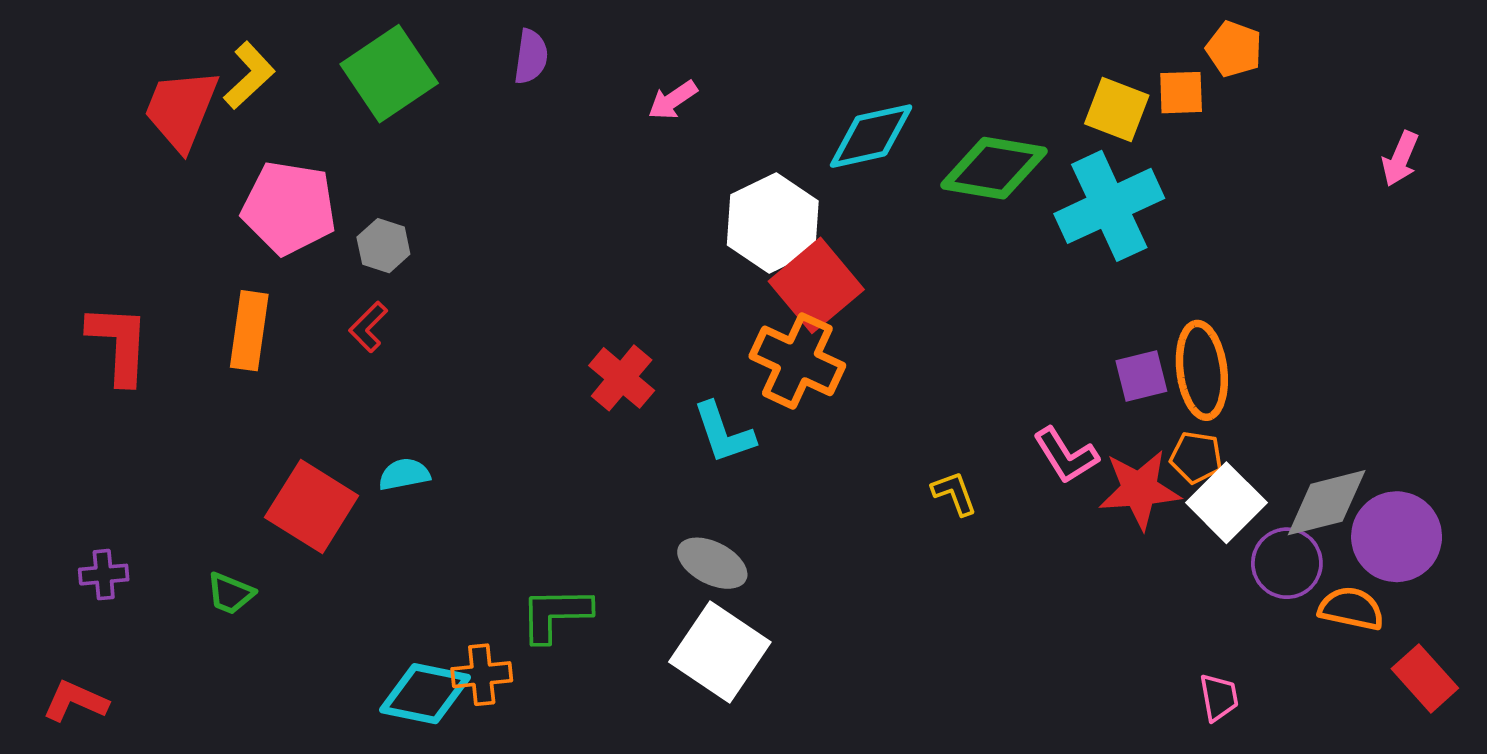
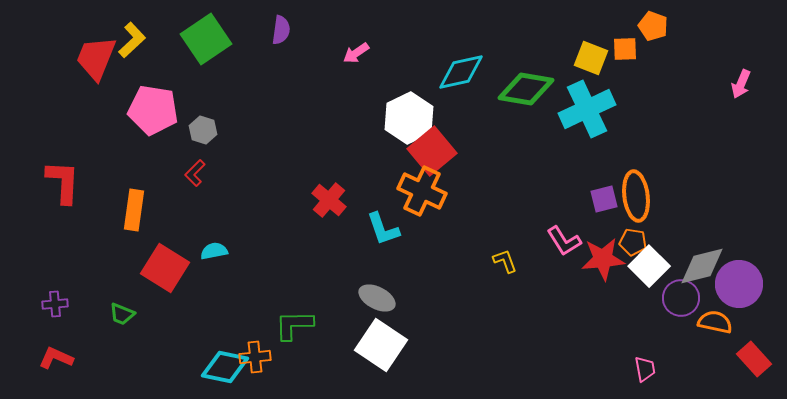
orange rectangle: (249, 331) -> (134, 210), moved
red L-shape: (75, 701) -> (56, 358), moved

